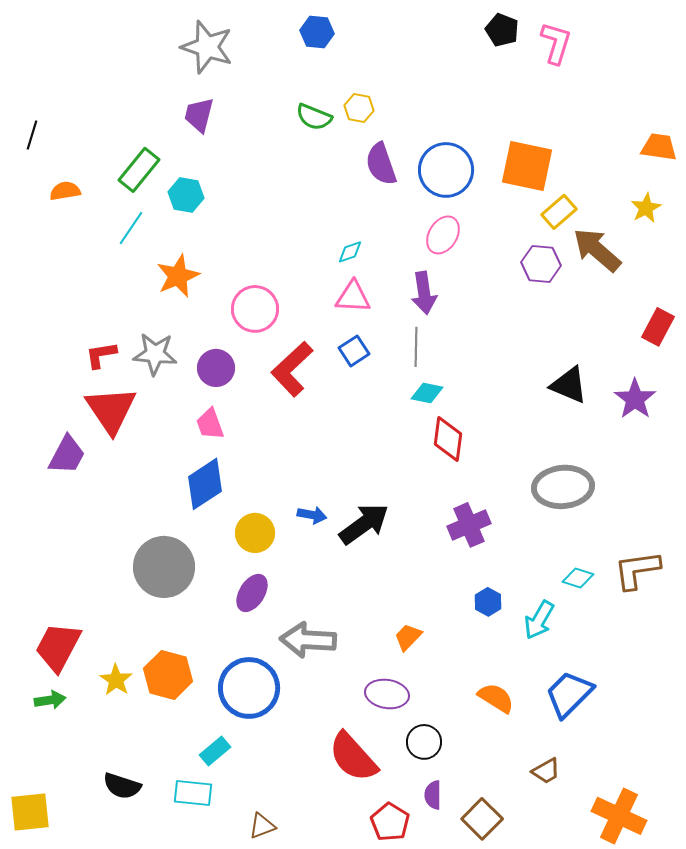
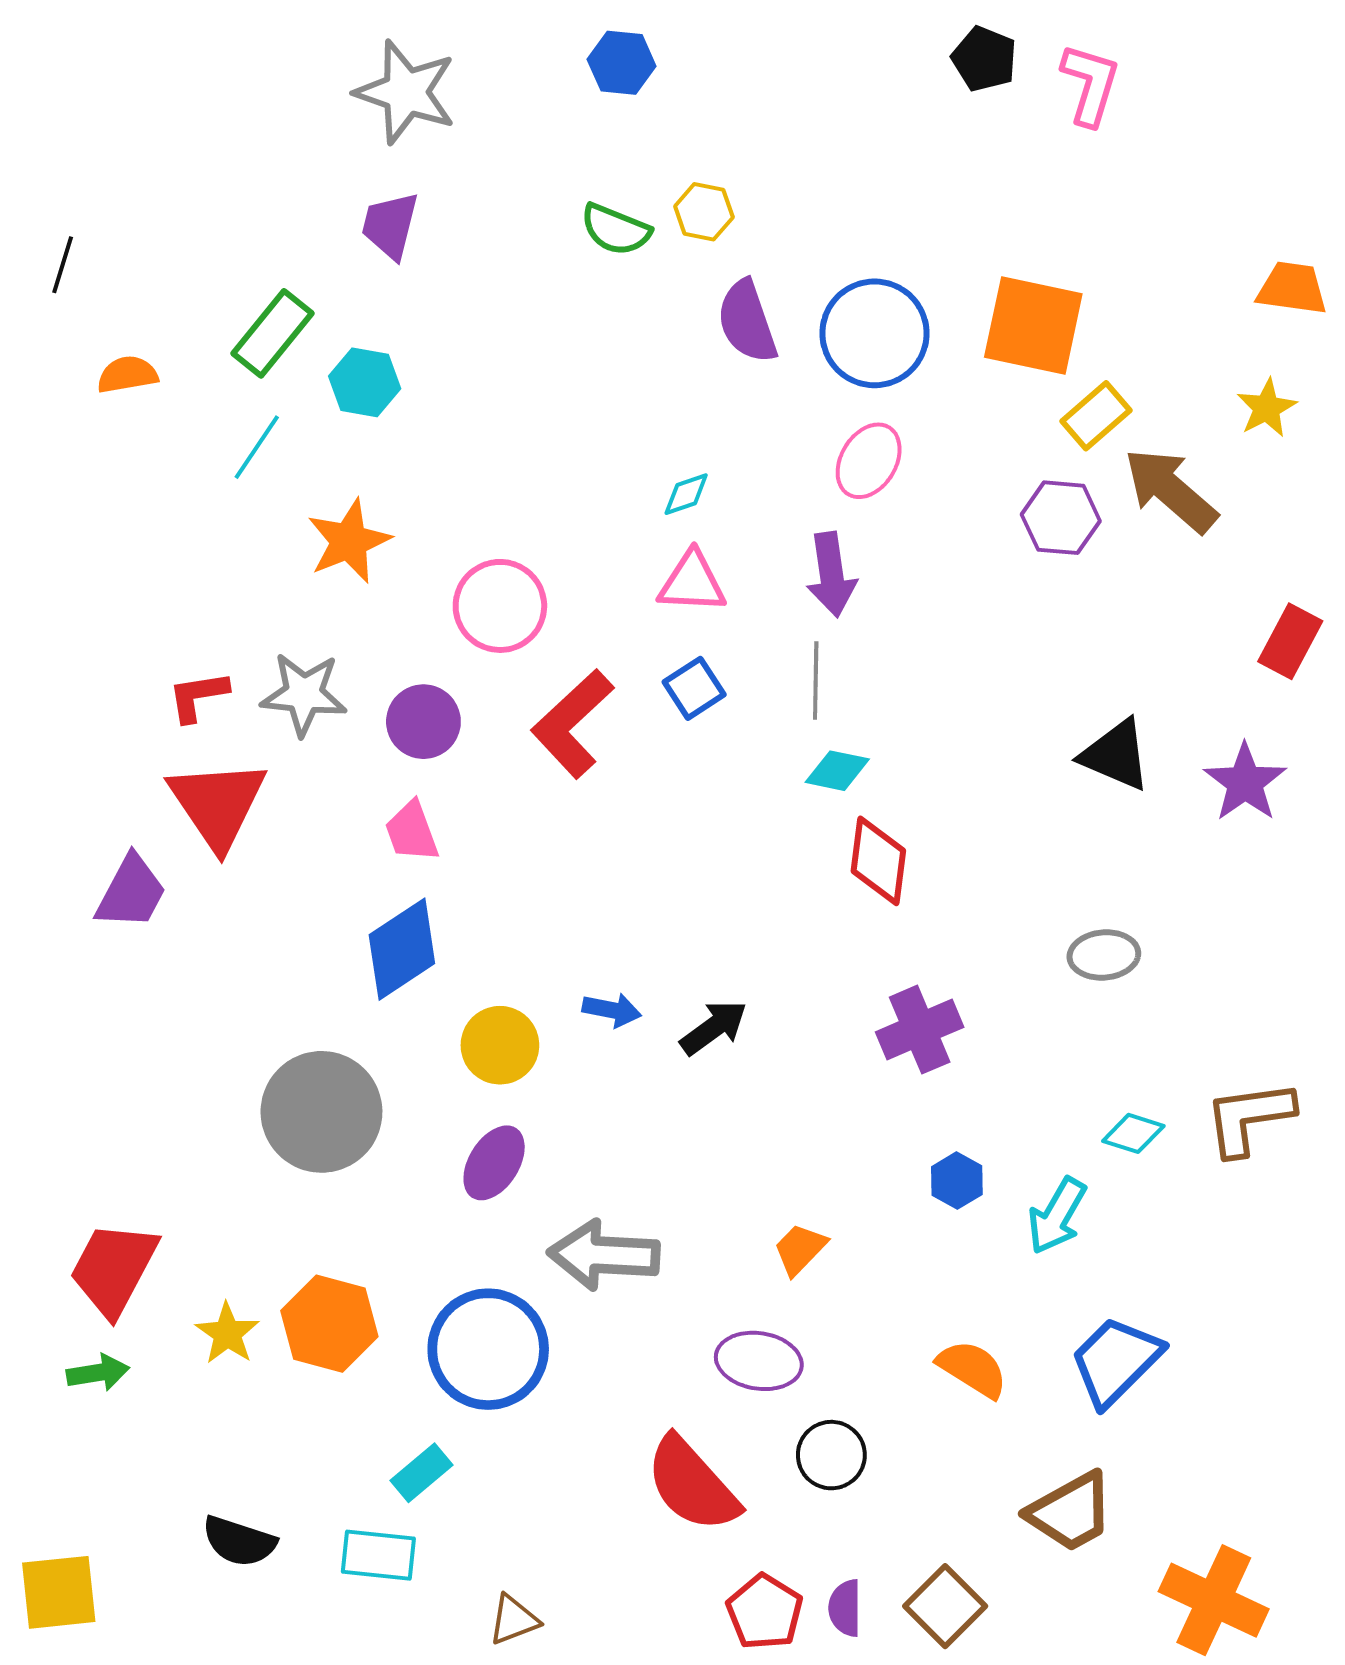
gray ellipse: (563, 487) -> (1104, 955), size x0.6
black arrow: (364, 524) -> (714, 1028), size x0.7
brown trapezoid: (546, 771) -> (1071, 1512), size x1.6
purple semicircle: (433, 795) -> (845, 1608), moved

